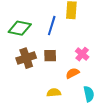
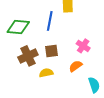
yellow semicircle: (54, 93) -> (46, 73), moved

